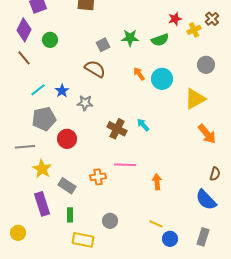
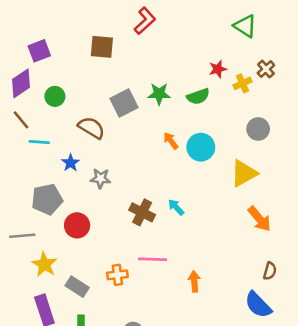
purple diamond: (24, 30) -> (21, 83), turned 30
gray square: (103, 45) -> (124, 103), size x1.5
brown semicircle: (95, 69) -> (91, 128), moved
cyan line: (38, 90) -> (39, 142), moved, turned 42

